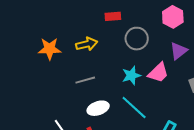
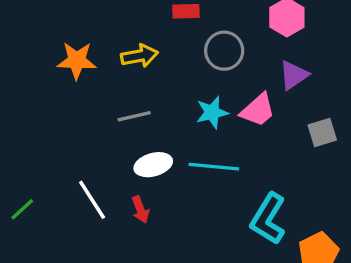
cyan line: (134, 107) -> (214, 167), turned -40

